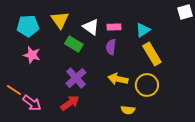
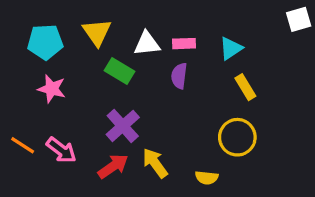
white triangle: (91, 27) -> (147, 44), turned -42
yellow rectangle: (152, 54) -> (245, 87), size x0.7
yellow arrow: (118, 79) -> (155, 163), moved, turned 42
pink arrow: (32, 103) -> (61, 150), moved

